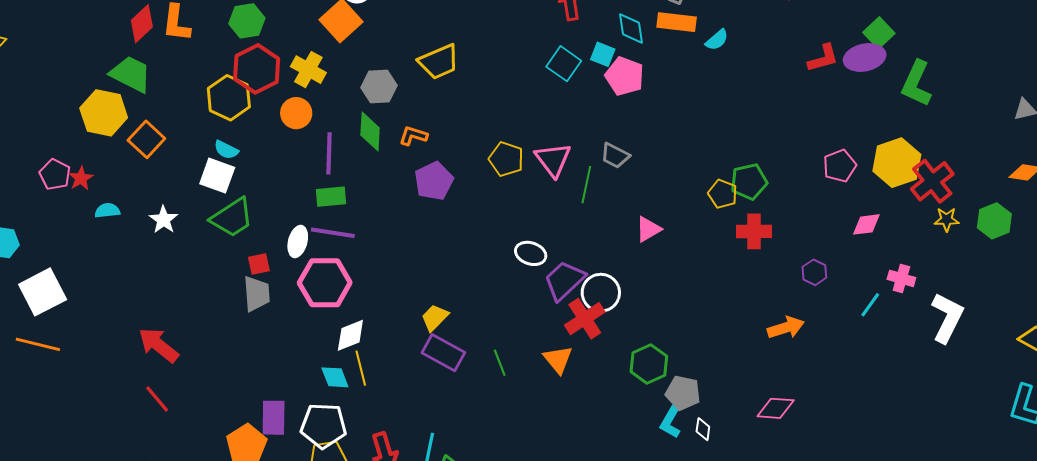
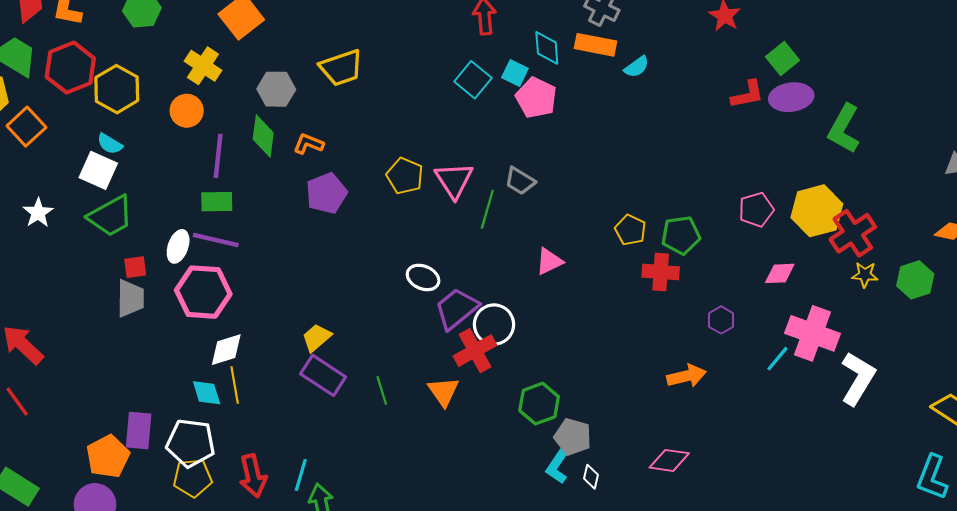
green square: (879, 33) -> (783, 59), moved
red hexagon: (257, 69) -> (70, 68), moved
green pentagon: (749, 182) -> (681, 235), moved
pink cross: (901, 278) -> (813, 333), size x1.8

